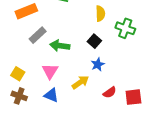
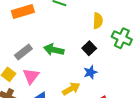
gray rectangle: (38, 35) -> (23, 52), moved
pink triangle: (50, 71) -> (31, 76), moved

